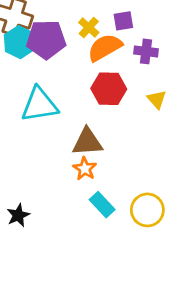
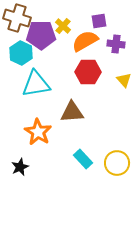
yellow cross: (89, 27) -> (63, 26), moved
cyan hexagon: (19, 42) -> (21, 53), moved
orange star: (85, 169) -> (38, 132), moved, size x1.5

